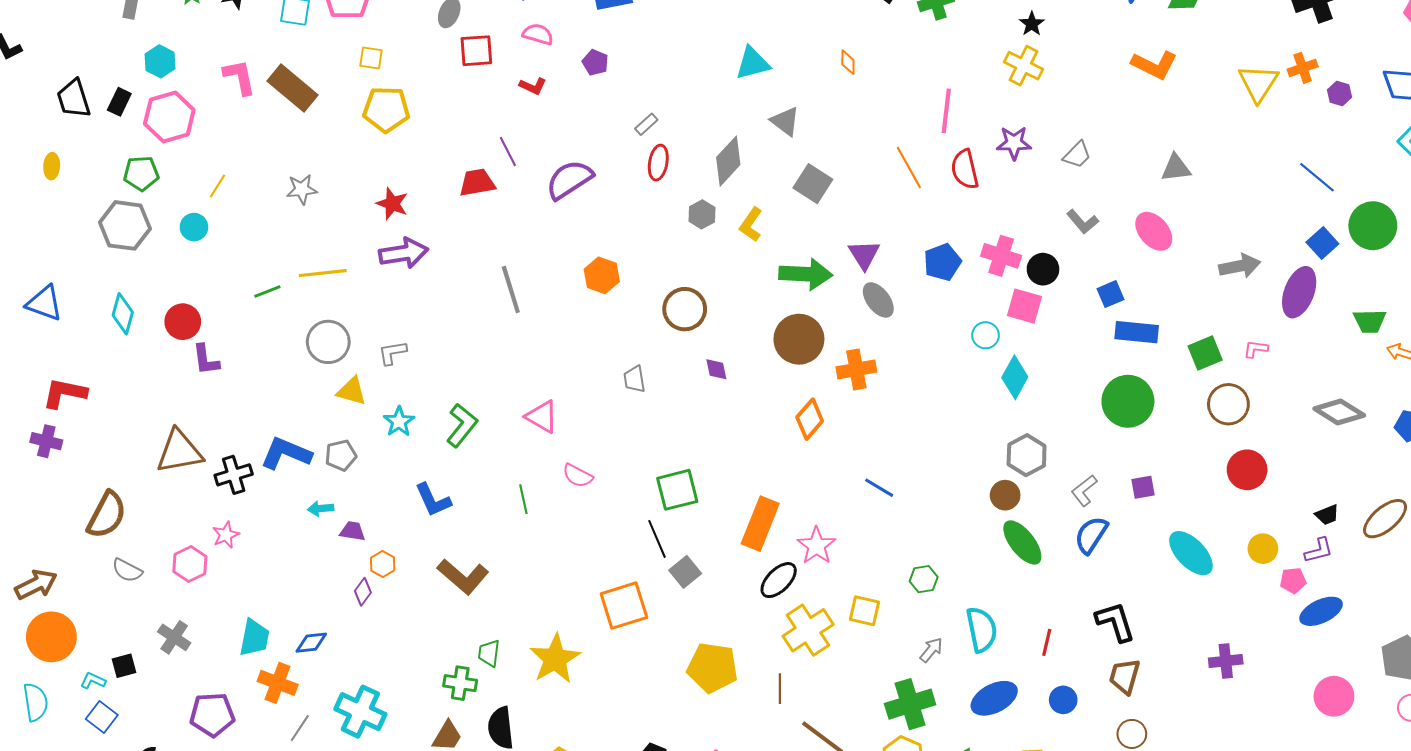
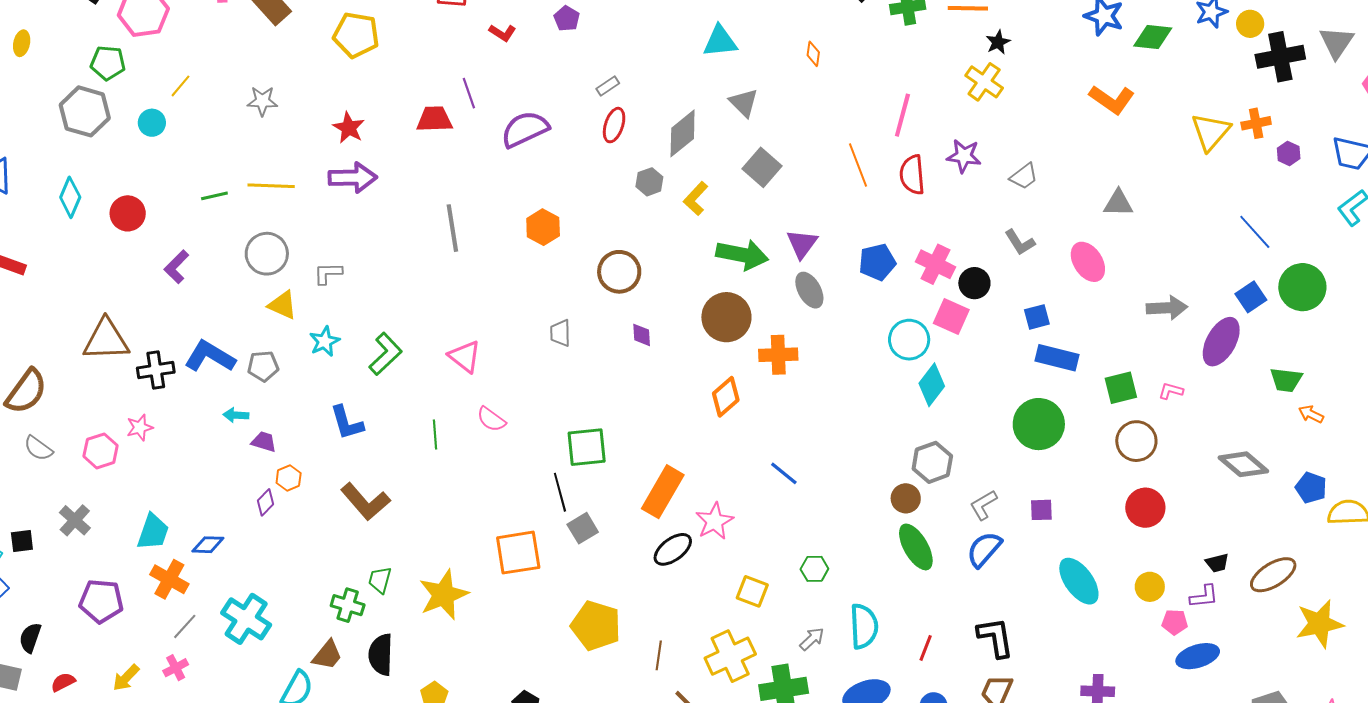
cyan circle: (986, 335) -> (909, 340), size x1.5
purple L-shape: (206, 360) -> (177, 267), moved, turned 44
yellow cross: (808, 630) -> (730, 656), moved

